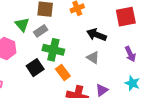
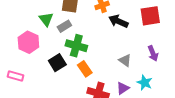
black arrow: (97, 35) -> (118, 21), moved
gray triangle: (93, 58) -> (125, 60), moved
cyan star: (132, 83) -> (145, 83), moved

